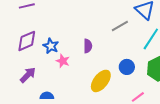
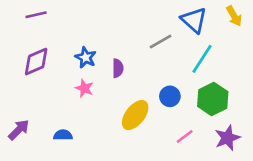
blue star: (51, 46) -> (86, 58), moved
purple arrow: (28, 75) -> (19, 130), moved

